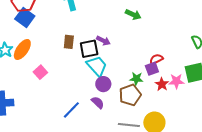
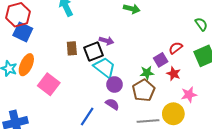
red semicircle: (156, 59) -> (176, 48), moved
pink square: (40, 72) -> (49, 84), size x1.5
pink star: (176, 81) -> (189, 95), moved

